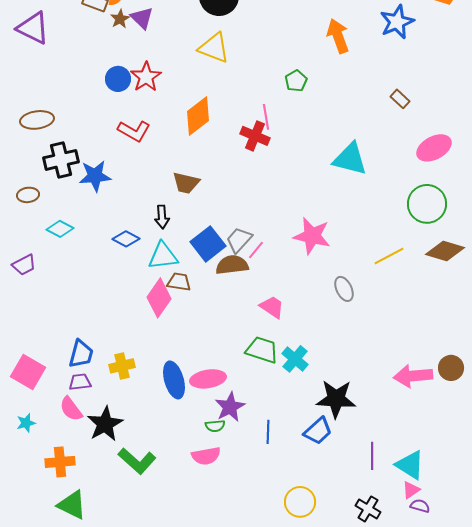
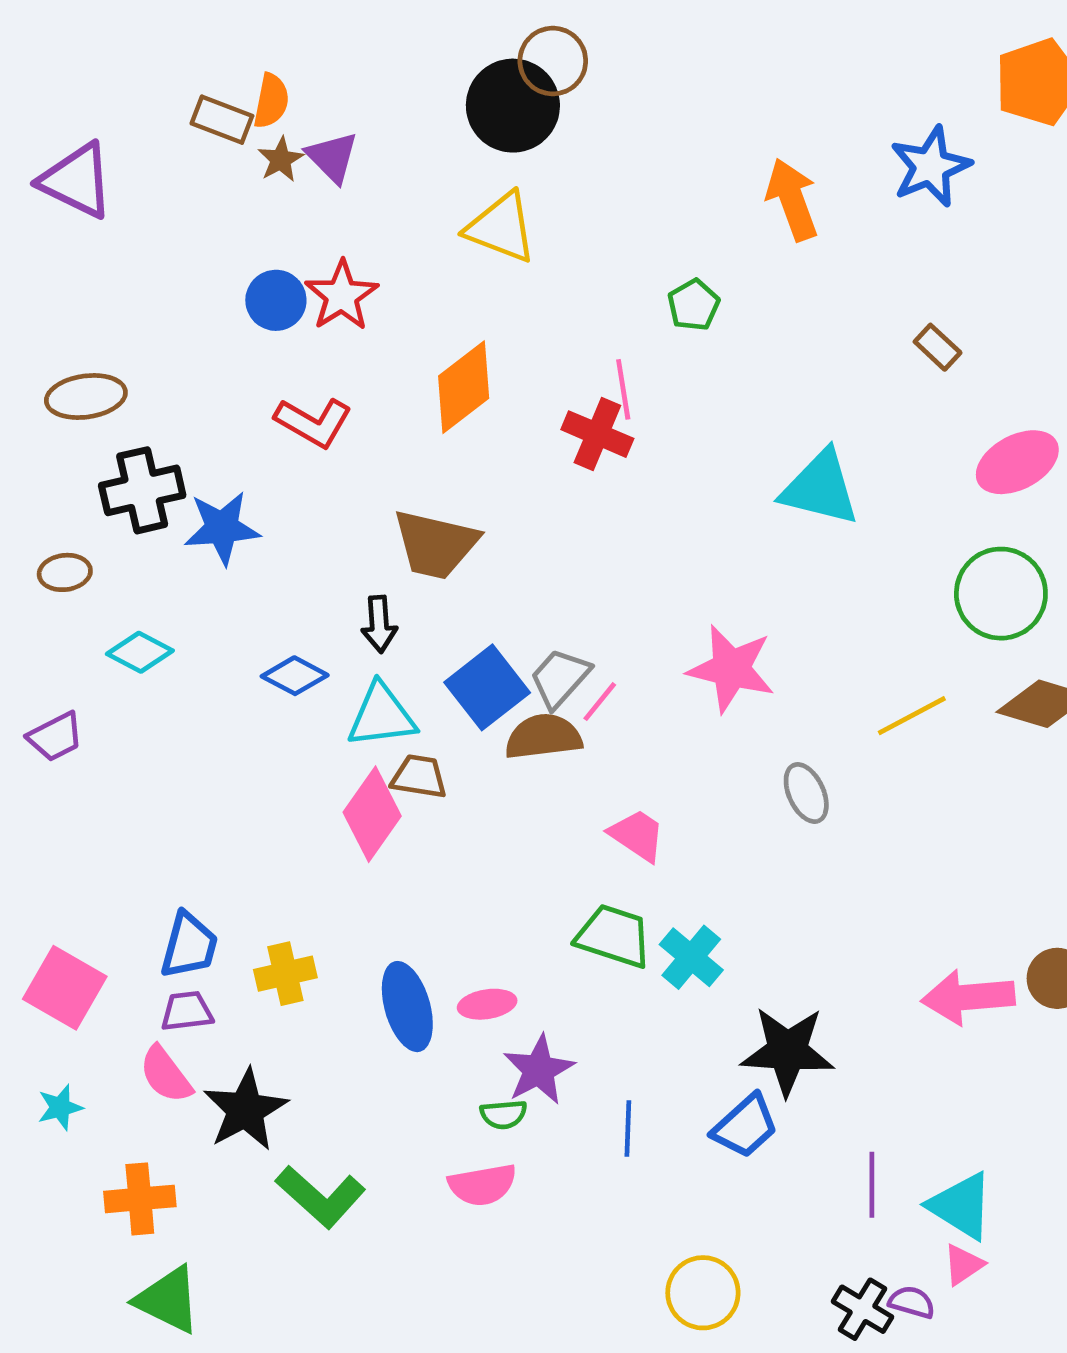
brown trapezoid: (186, 183) -> (435, 544), size x1.4
pink ellipse: (208, 379) -> (487, 1004), size x0.7
purple semicircle: (420, 506) -> (912, 1302), moved

